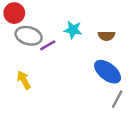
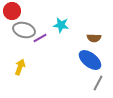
brown semicircle: (106, 36) -> (94, 38), moved
yellow arrow: (24, 80) -> (20, 67), turned 49

